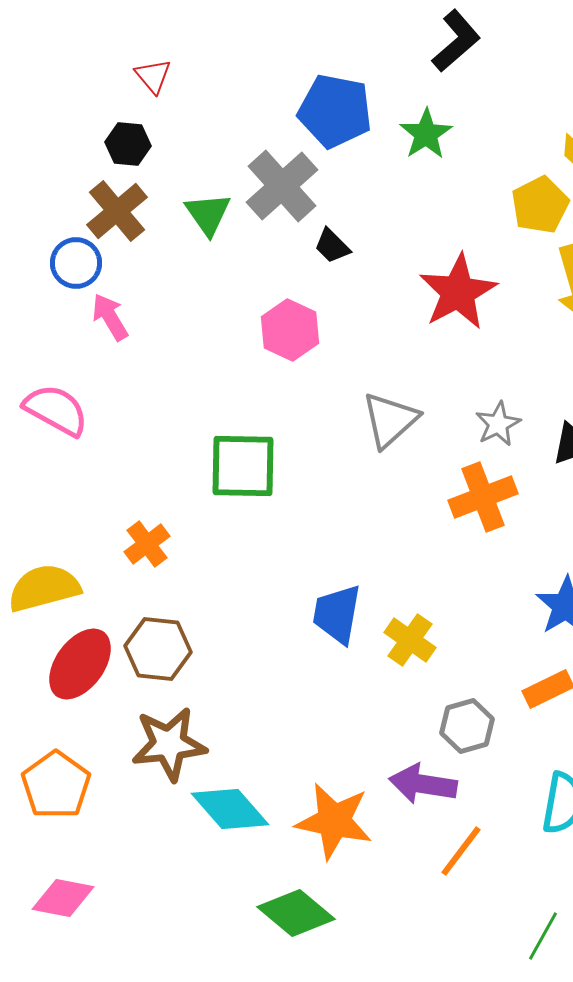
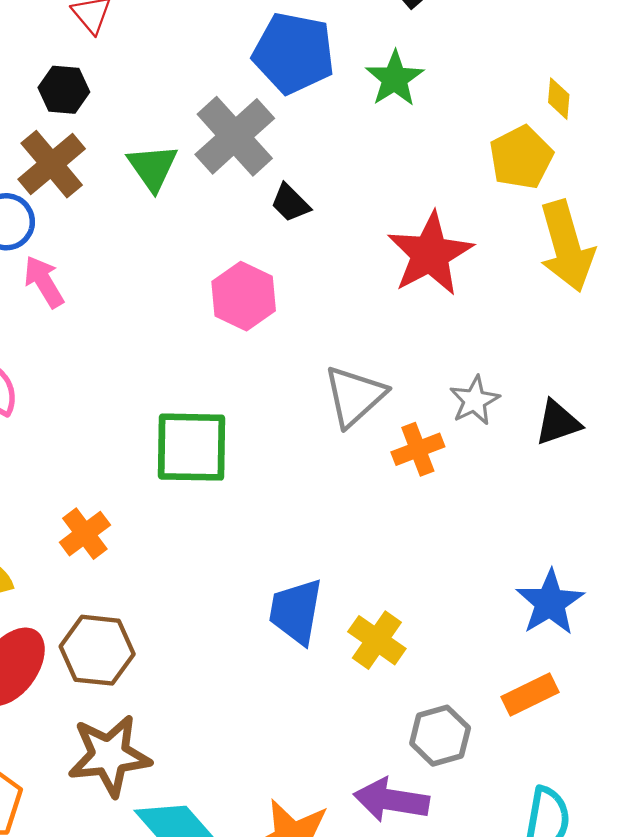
orange cross: (483, 497) -> (418, 449), moved, size x0.7

